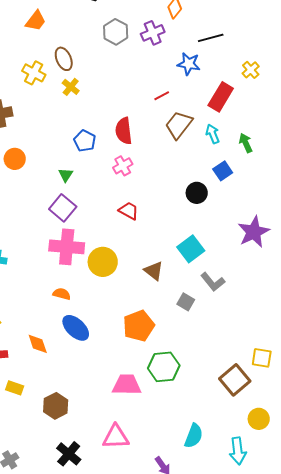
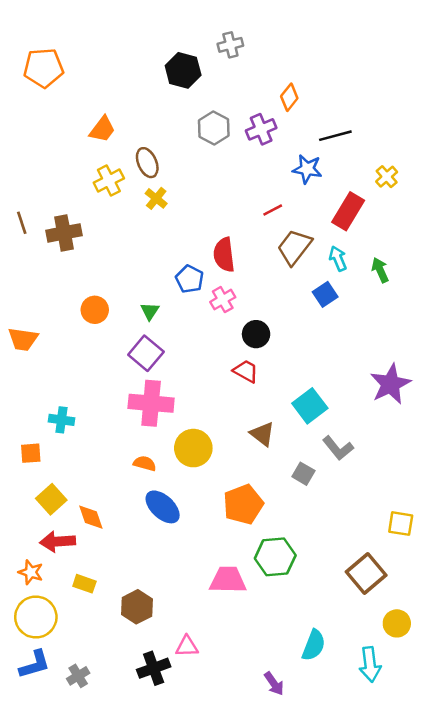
orange trapezoid: (36, 21) -> (102, 129), moved
yellow cross: (34, 73) -> (109, 180), turned 35
blue pentagon: (85, 141) -> (189, 279), moved
orange circle: (15, 159) -> (95, 310), moved
blue square: (223, 171) -> (325, 294), moved
black circle: (197, 193) -> (256, 334), moved
red trapezoid: (129, 211) -> (246, 371), moved
yellow circle: (103, 262) -> (193, 448), moved
orange diamond: (38, 344) -> (91, 517), moved
yellow square: (262, 358) -> (401, 524), moved
pink triangle: (116, 437) -> (187, 646), moved, size x0.7
black cross: (69, 454) -> (154, 668), turned 30

